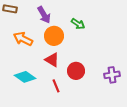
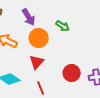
red triangle: (52, 60) -> (37, 62), turned 42
red circle: (76, 71) -> (72, 73), moved

